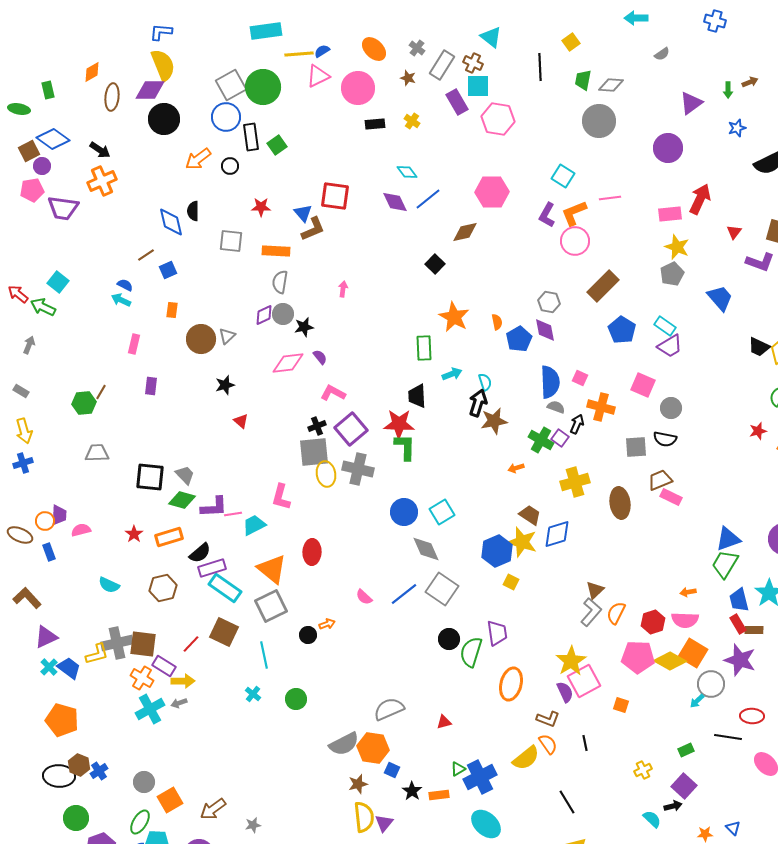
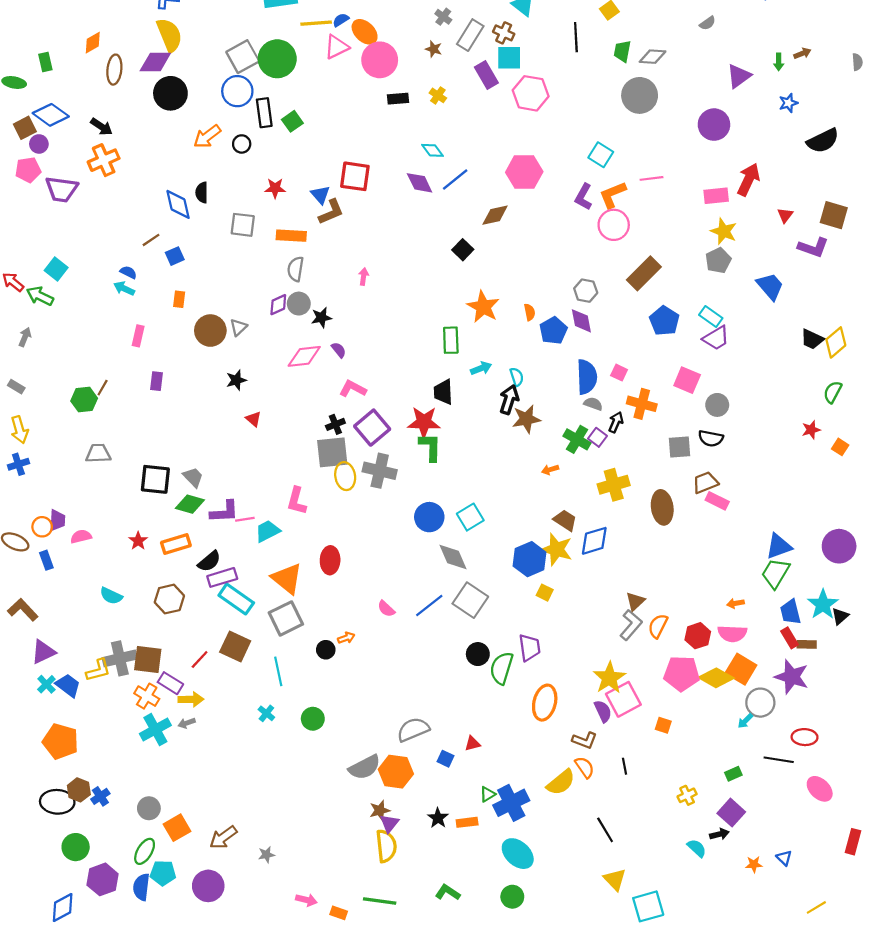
orange ellipse: (374, 49) -> (365, 32), moved
blue square: (392, 770) -> (445, 759), moved
purple triangle: (384, 823) -> (389, 823), moved

